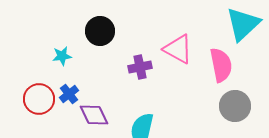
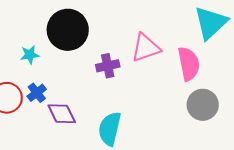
black circle: (100, 31) -> (68, 30), size x1.4
pink triangle: (178, 49) -> (146, 48), turned -48

